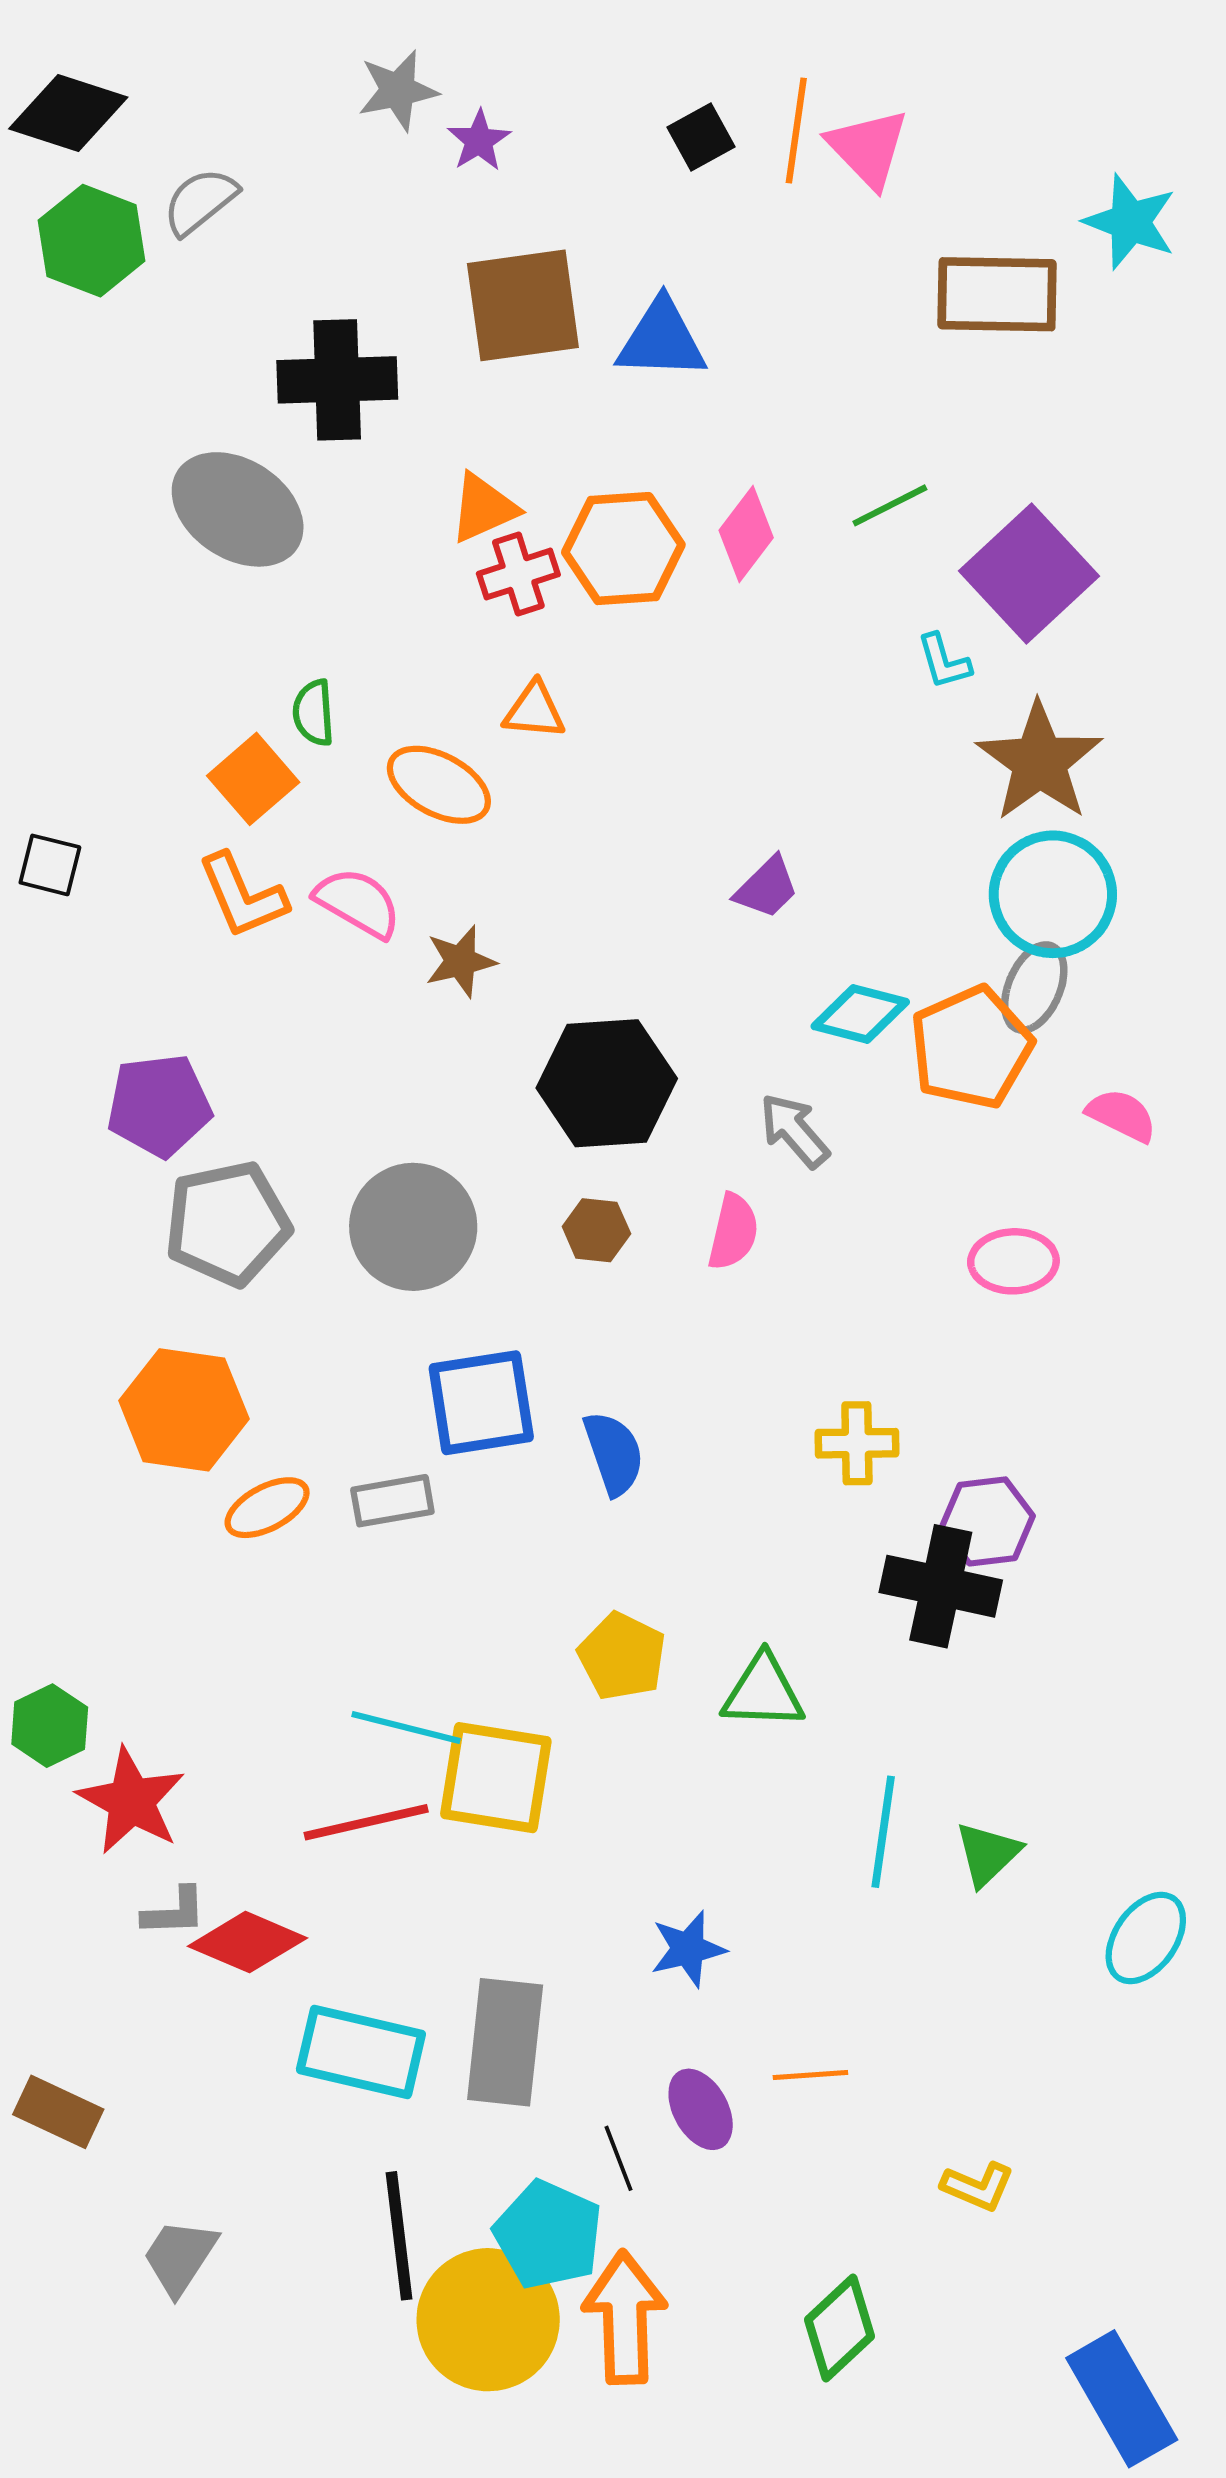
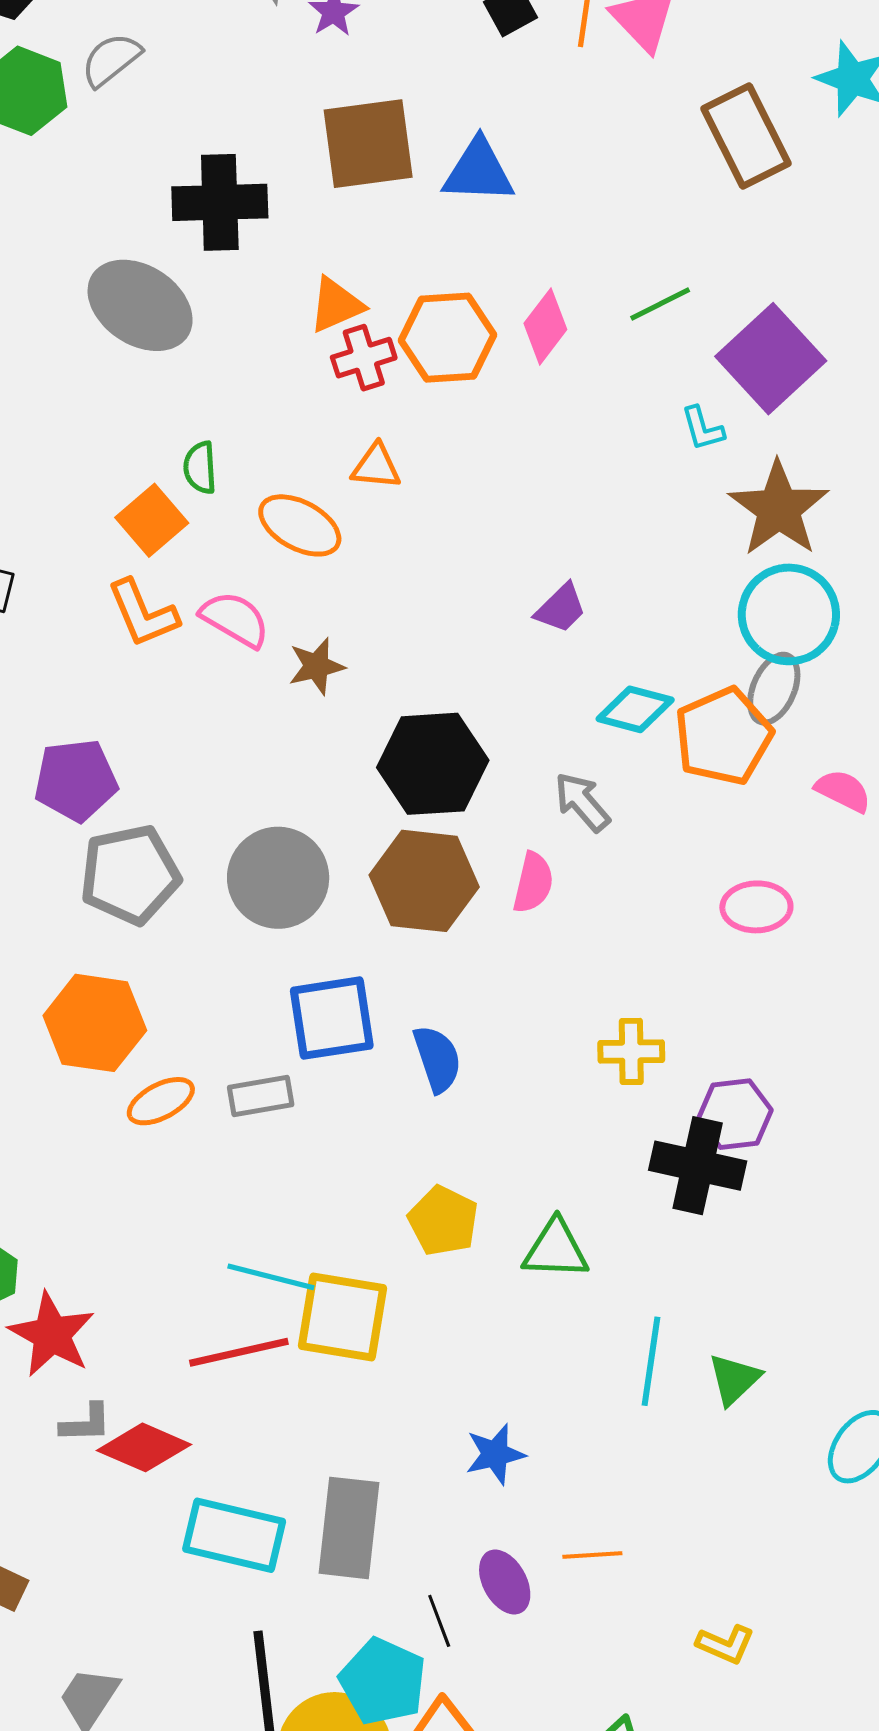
brown rectangle: (997, 294) -> (746, 136), turned 62
brown hexagon: (596, 1230) -> (424, 881), size x2.0

